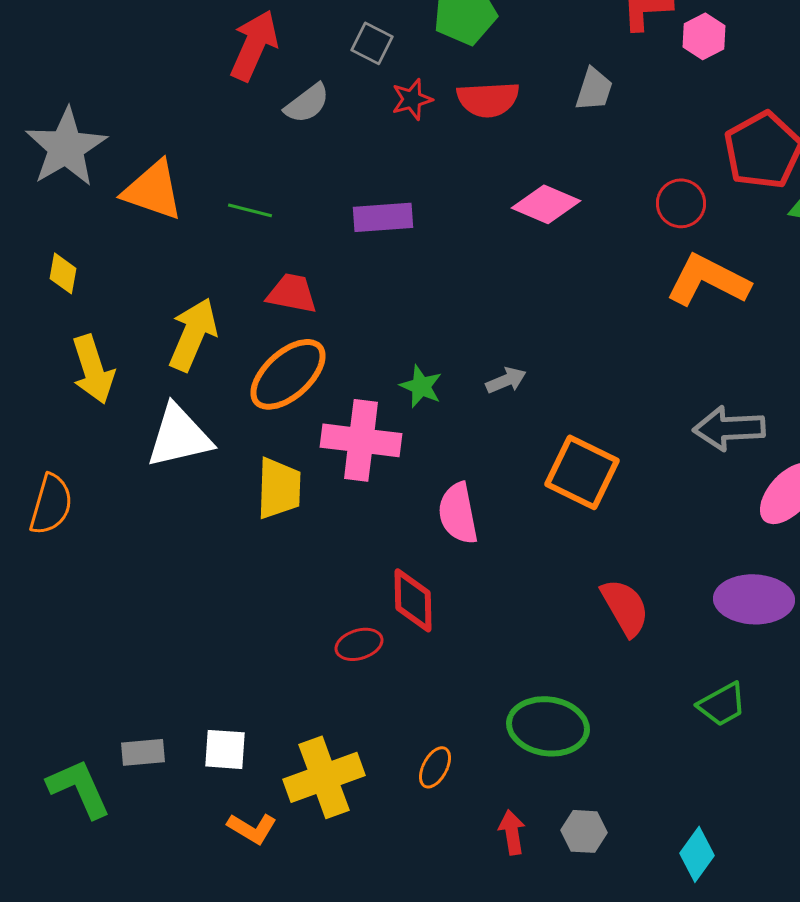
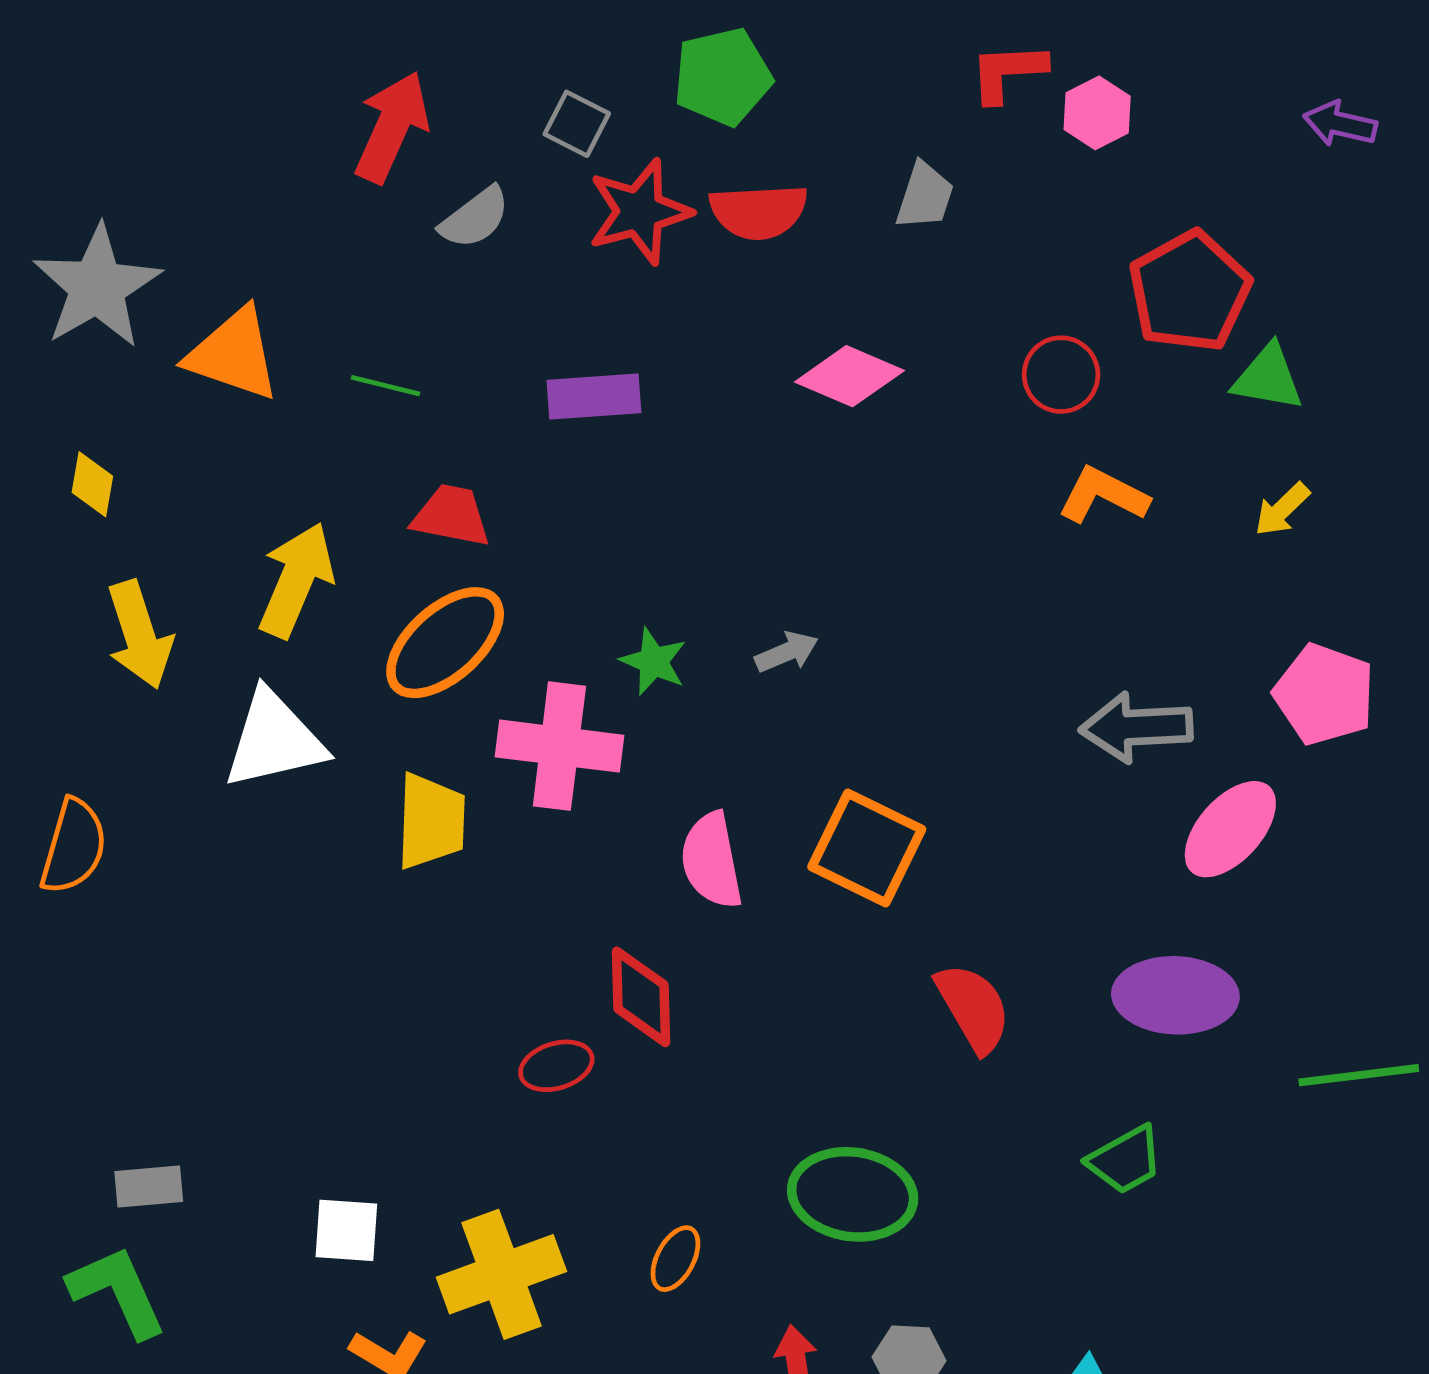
red star: (412, 99) -> (639, 212), size x1.6
orange L-shape: (708, 280) -> (1103, 495), size x0.7
orange square: (582, 472) -> (867, 848), moved
gray rectangle: (143, 752) -> (149, 1187), moved

